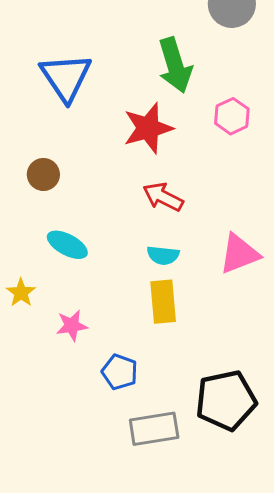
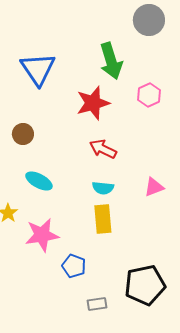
pink triangle: (239, 254) -> (154, 187), size x0.7
pink star: (72, 326) -> (42, 235), size x1.6
gray rectangle: (154, 429) -> (97, 304), size x0.6

